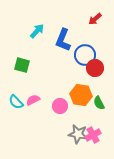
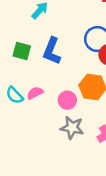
blue L-shape: (63, 40) -> (52, 51), moved
gray star: (78, 134) -> (72, 128), moved

